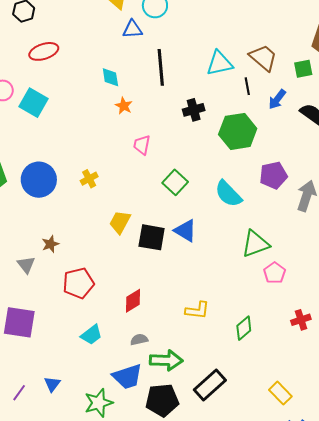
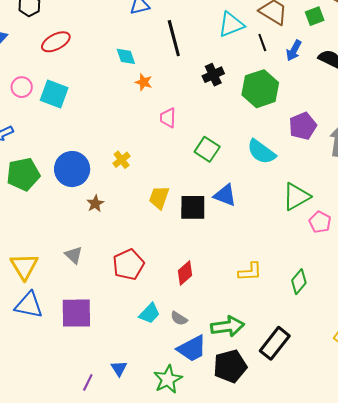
brown star: (50, 244) -> (95, 204), moved
gray semicircle: (139, 340) -> (179, 318), moved, turned -126

